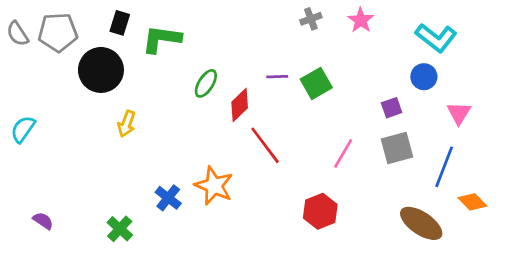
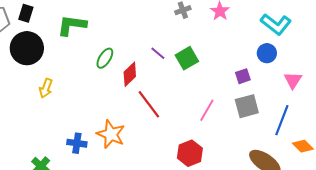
black rectangle: (120, 23) -> (26, 13), moved
purple line: (277, 77) -> (158, 53), turned 42
blue cross: (168, 198) -> (77, 143), turned -30

